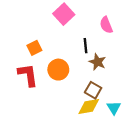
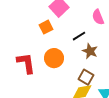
black line: (85, 46) -> (79, 36), turned 64
orange square: (34, 48) -> (46, 27), moved

